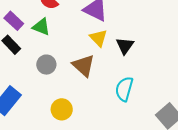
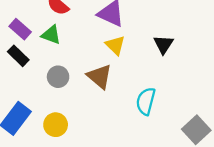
black triangle: (125, 46) -> (163, 44), moved
yellow circle: (62, 109) -> (56, 125), moved

